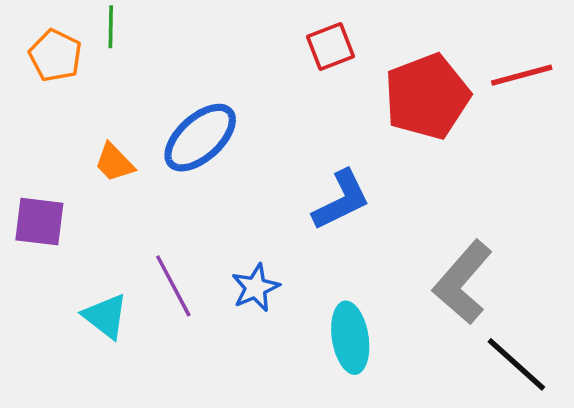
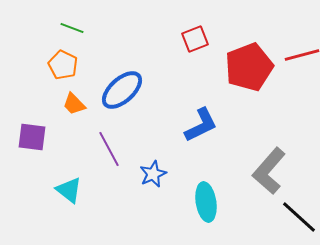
green line: (111, 27) -> (72, 28), turned -70
orange pentagon: (55, 55) -> (63, 65), moved
purple line: (173, 286) -> (109, 149), moved

